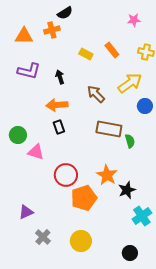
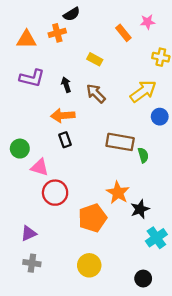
orange rectangle: (112, 50) -> (123, 33), moved
brown arrow: (96, 94) -> (96, 93), moved
red circle: (66, 175) -> (55, 193), moved
gray cross: (43, 237) -> (32, 263), moved, turned -35

